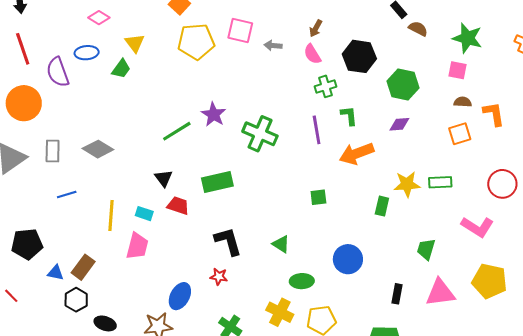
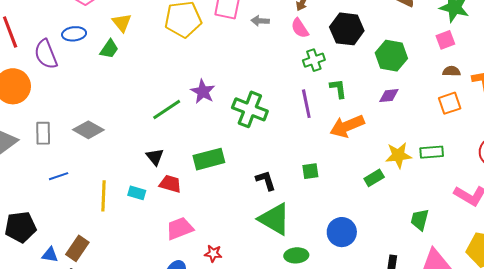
pink square: (458, 70) -> (445, 40), turned -30
green rectangle: (382, 206) -> (374, 178), turned 48
black L-shape: (228, 241) -> (266, 180), moved, size x0.7
green triangle: (281, 244) -> (274, 219), size x1.8
pink trapezoid: (137, 246) -> (180, 228), moved, turned -124

